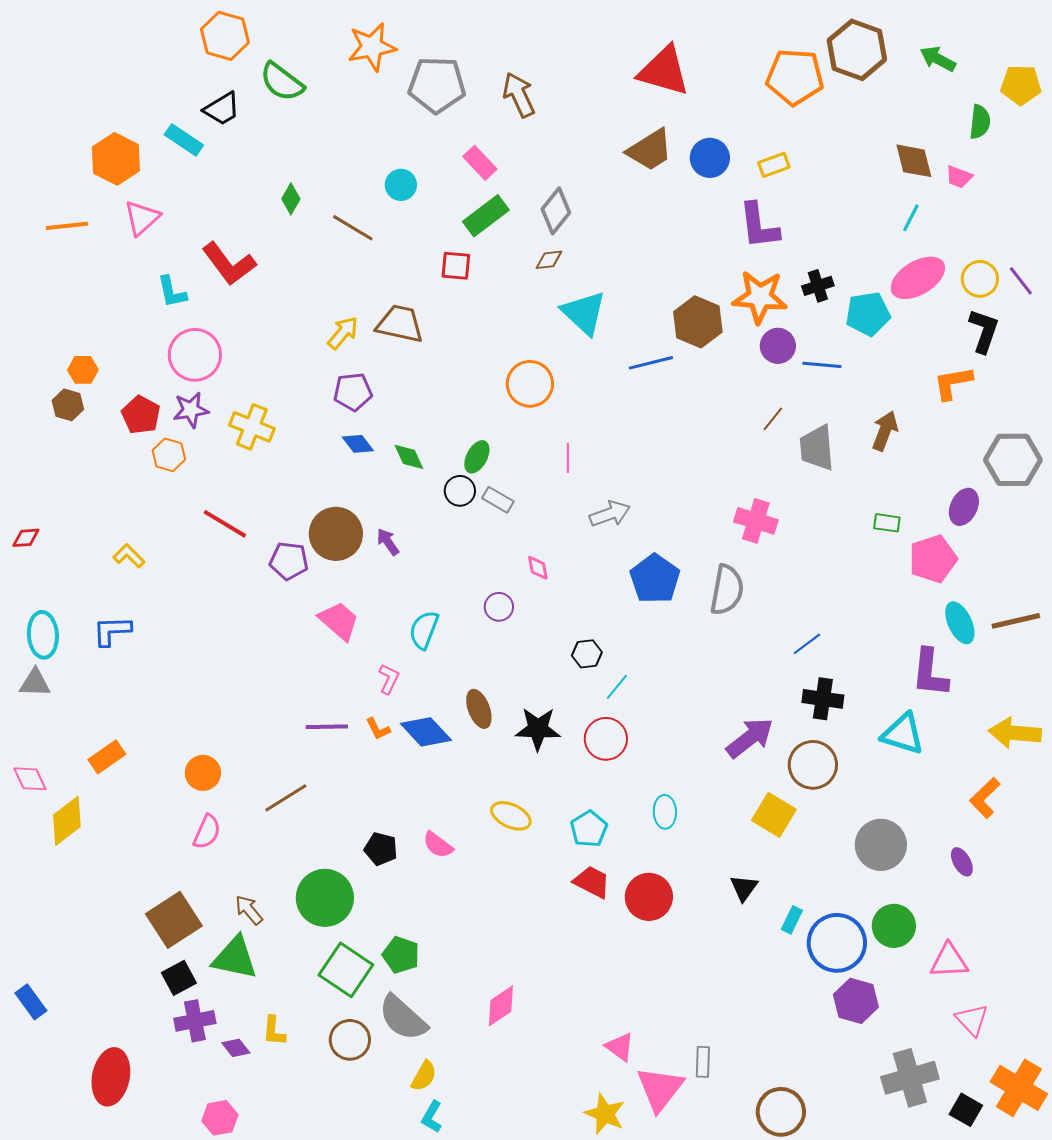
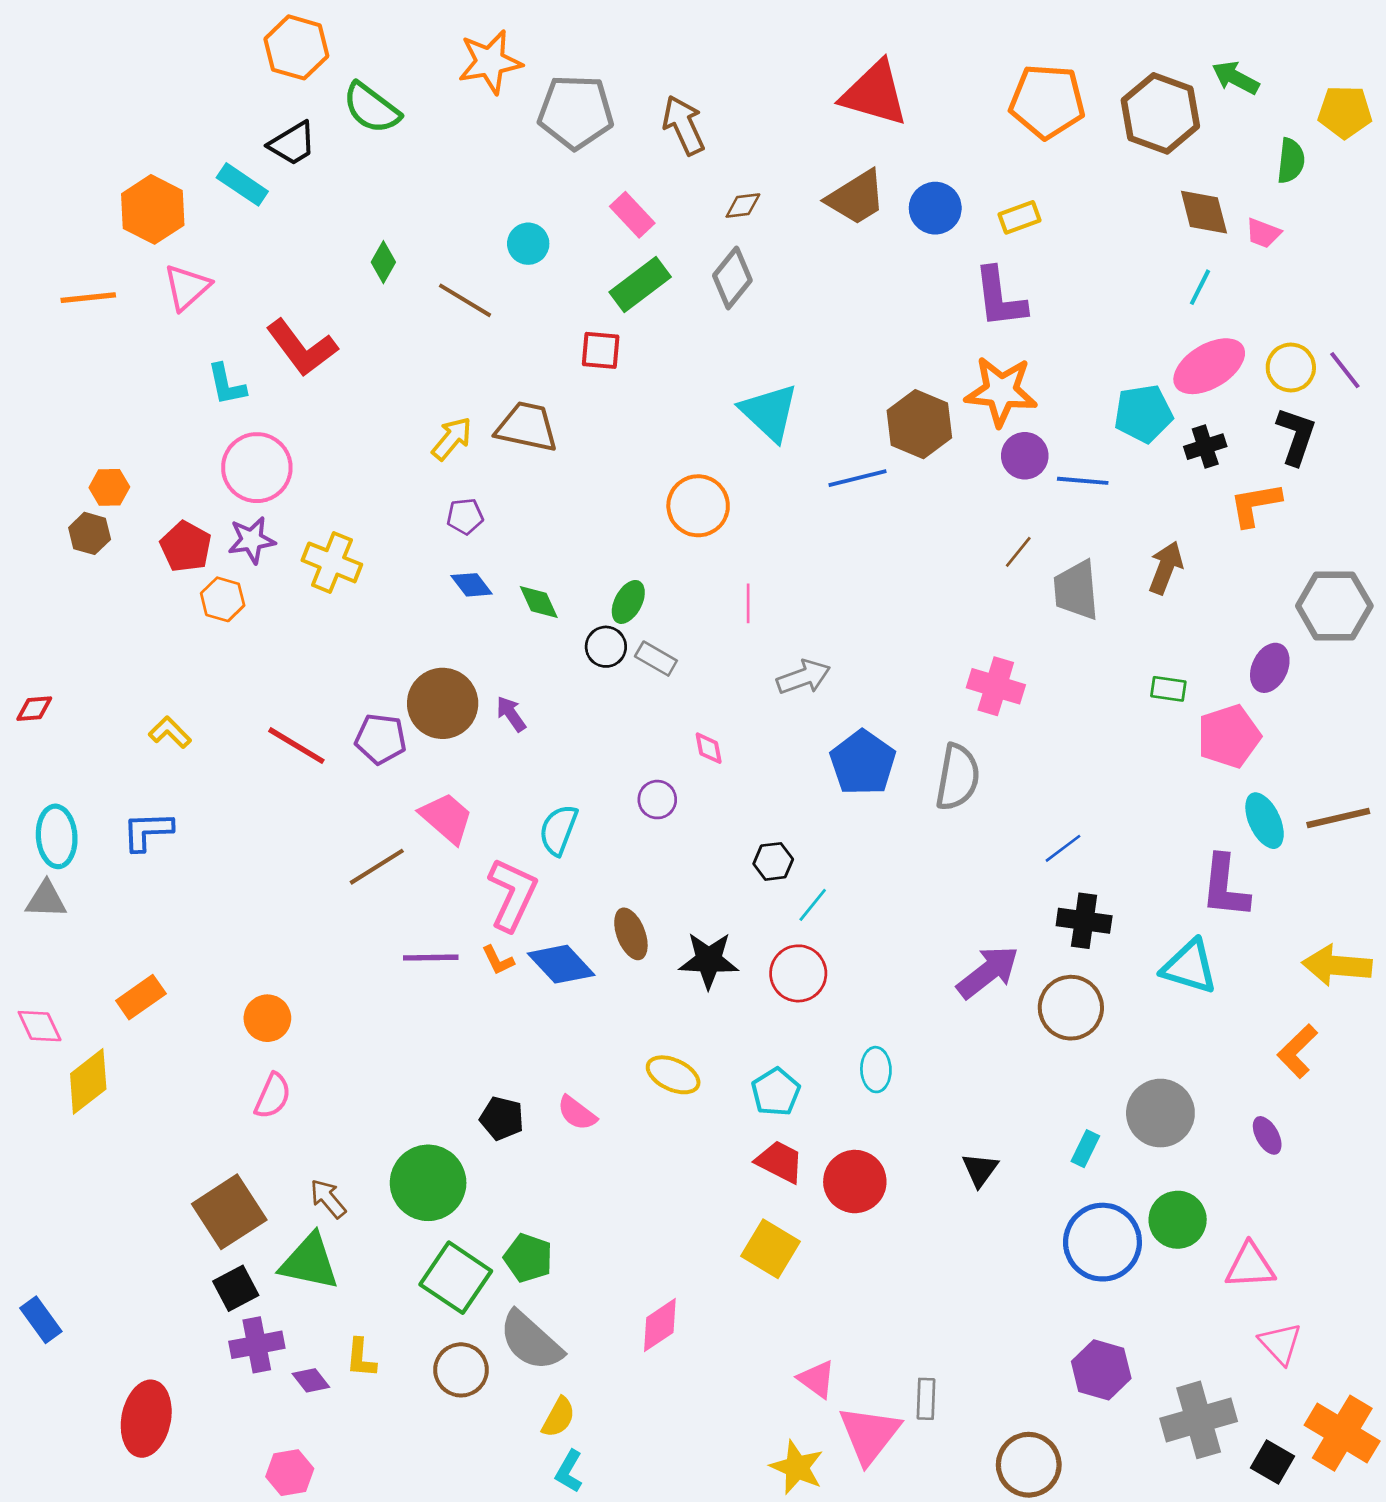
brown hexagon: (857, 50) -> (1160, 113), moved
brown diamond: (549, 260) -> (743, 205), moved
black cross: (818, 286) -> (1205, 447), moved
purple pentagon: (353, 392) -> (465, 516), size x0.7
red line: (225, 524) -> (296, 746), moved
pink L-shape: (389, 679) -> (512, 894), size x1.8
brown line: (286, 798) -> (377, 867), moved
yellow square: (774, 815) -> (771, 1249), moved
cyan rectangle: (792, 920) -> (1085, 1149), moved
purple hexagon: (856, 1001) -> (1101, 1370), moved

